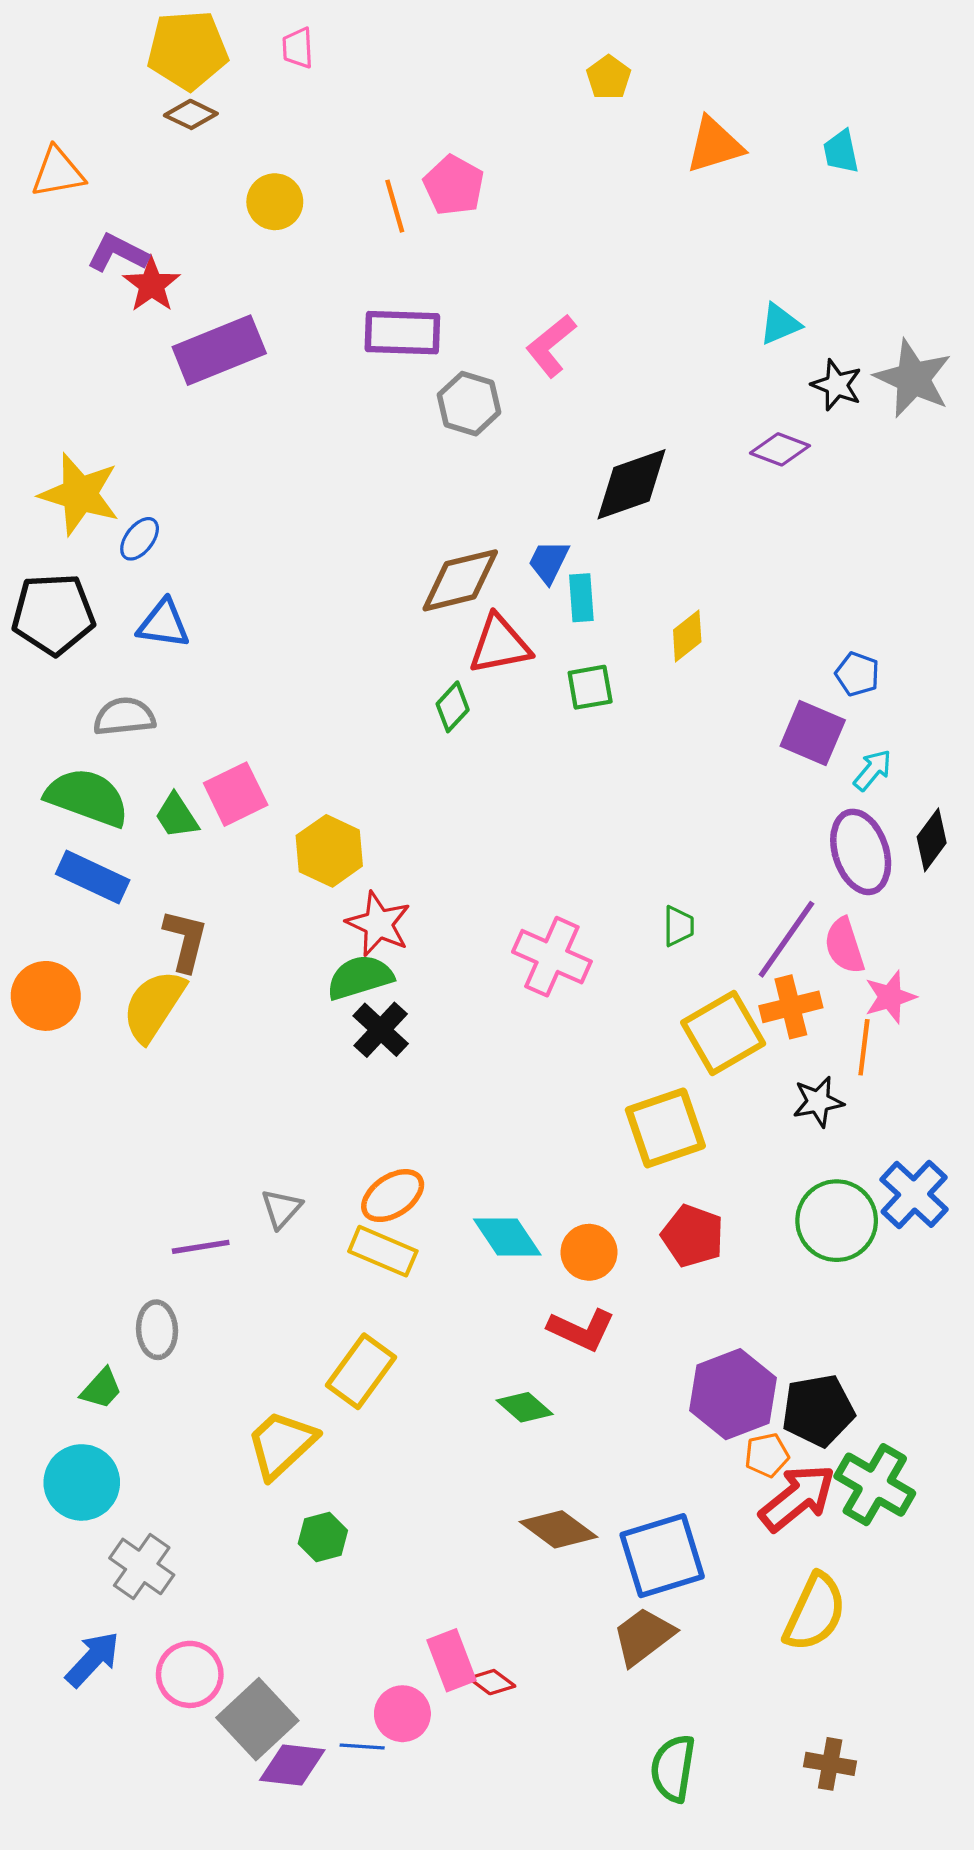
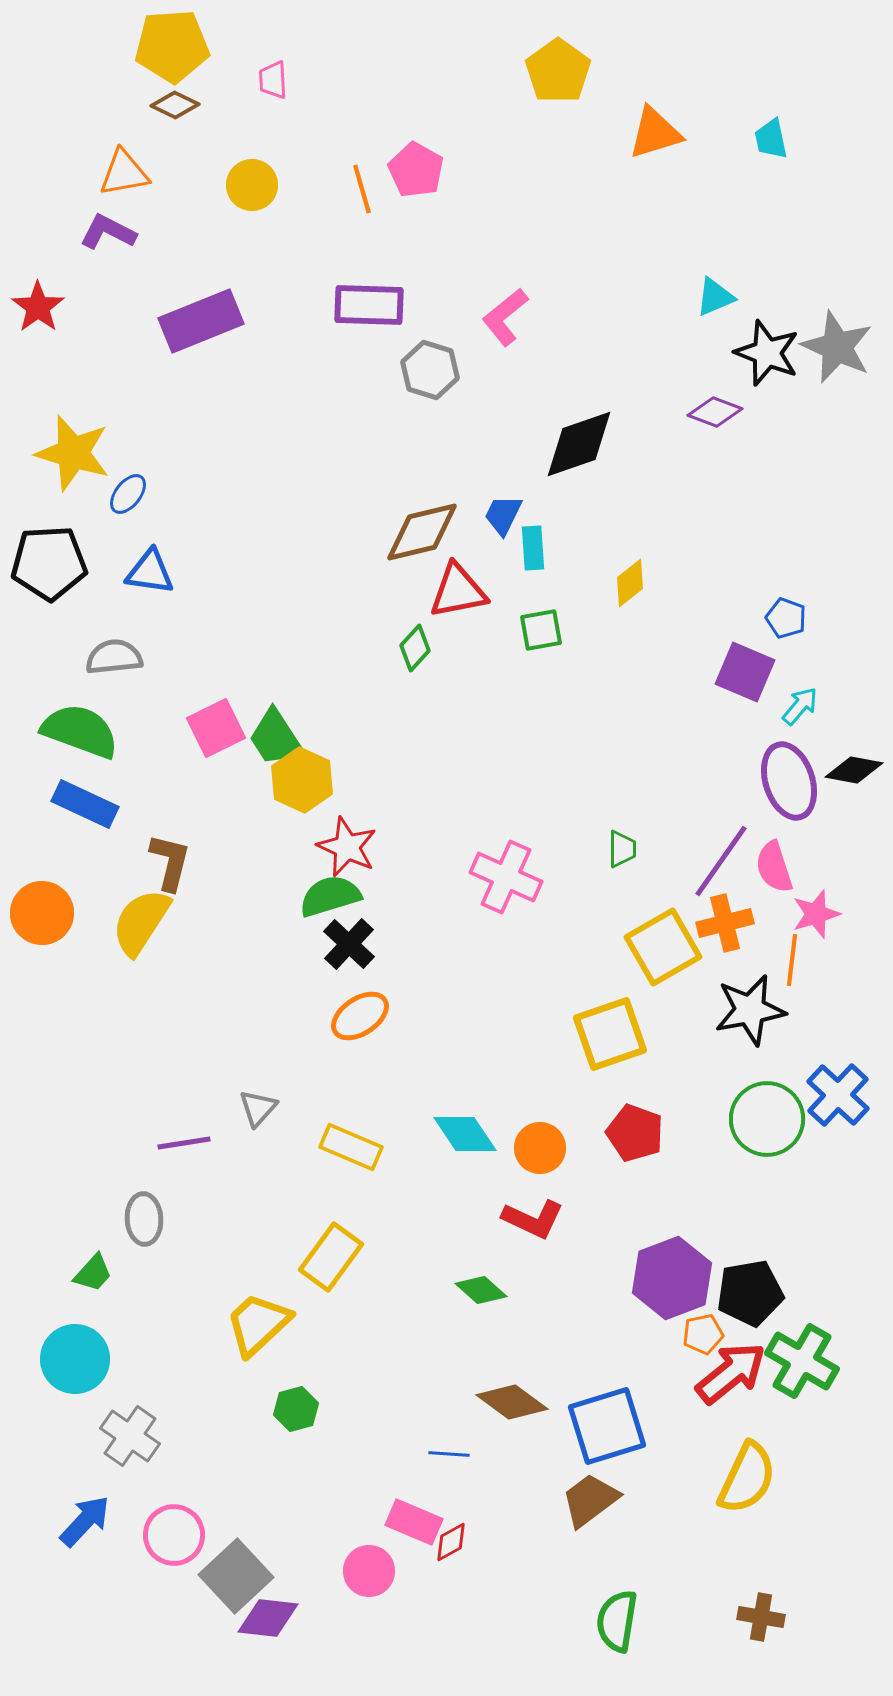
pink trapezoid: (298, 48) -> (273, 80), moved
yellow pentagon: (609, 77) -> (558, 71), size x1.6
orange triangle: (58, 172) -> (124, 173), moved
red star: (152, 285) -> (38, 307), moved
black star: (837, 385) -> (767, 353), size x1.4
green trapezoid: (177, 816) -> (276, 738), moved, size x1.4
black diamond: (932, 840) -> (854, 770), turned 64
black star: (818, 1102) -> (750, 1010), size x1.5
orange ellipse: (393, 1196) -> (360, 1016), moved
pink rectangle: (452, 1660) -> (414, 1522), turned -46
red diamond: (492, 1682) -> (451, 1542), turned -66
blue line: (362, 1746) -> (449, 1454), moved

